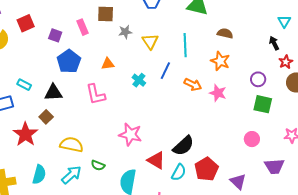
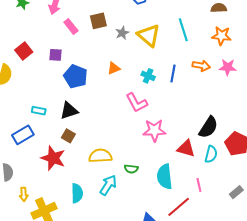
pink rectangle: (83, 27) -> (71, 27), moved
yellow triangle: (150, 41) -> (149, 35), size x1.4
blue line: (165, 71) -> (173, 73), moved
pink L-shape: (96, 94) -> (137, 103), moved

